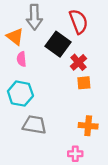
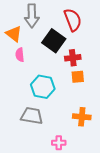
red cross: (78, 62) -> (73, 58), turned 35
cyan hexagon: (20, 94) -> (43, 87), moved
pink cross: (75, 154) -> (59, 143), moved

